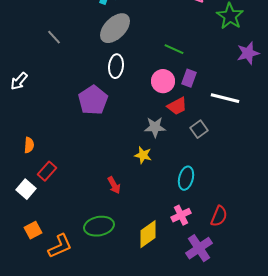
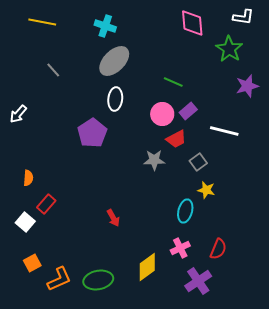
purple rectangle: (189, 78) -> (188, 111), turned 30
yellow star: (143, 155) -> (206, 190), moved
green ellipse: (99, 226) -> (98, 280), moved

